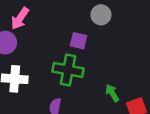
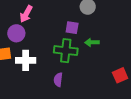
green arrow: (112, 93) -> (92, 42), moved, turned -56

